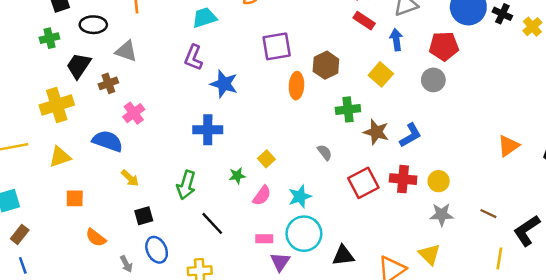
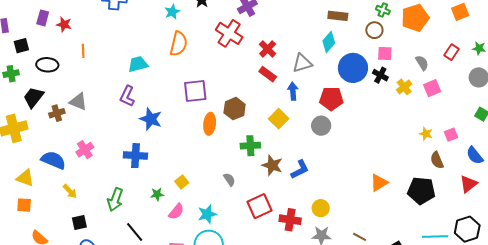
gray triangle: (126, 51) -> (78, 102), moved
pink cross: (134, 113) -> (85, 150), moved
yellow triangle: (60, 157) -> (25, 178), moved, turned 36
red cross: (403, 179) -> (290, 220), moved

